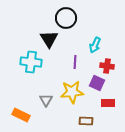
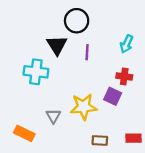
cyan arrow: (95, 45) -> (127, 44), moved
purple line: (75, 62) -> (87, 52), moved
red rectangle: (108, 103) -> (134, 138), moved

